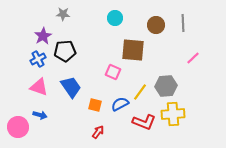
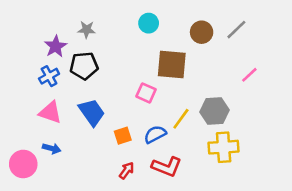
gray star: (63, 14) -> (87, 30), moved
gray line: (183, 23) -> (236, 30), turned 48
orange square: (95, 105) -> (123, 136), turned -32
red L-shape: (144, 122) -> (167, 167), moved

